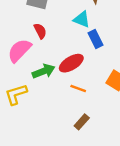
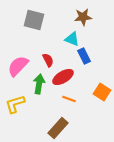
red semicircle: (40, 31) -> (48, 60), moved
green arrow: (44, 71) -> (39, 84), turned -60
brown rectangle: (82, 122) -> (58, 128), moved, size x1.5

